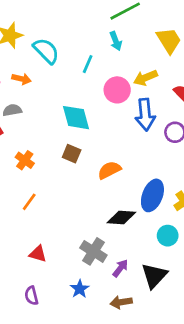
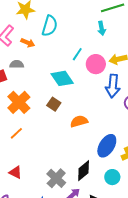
cyan semicircle: (46, 51) -> (50, 26), turned 50
cyan line: (88, 64) -> (77, 54), moved
cyan diamond: (76, 118) -> (62, 78), turned -30
orange cross: (25, 160) -> (19, 102), size x1.6
black diamond: (121, 218) -> (84, 171), moved, turned -55

